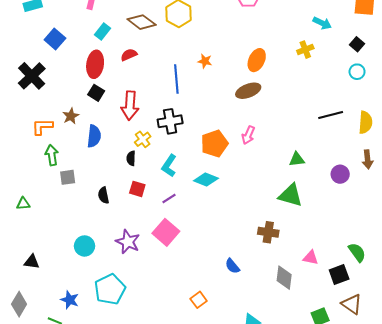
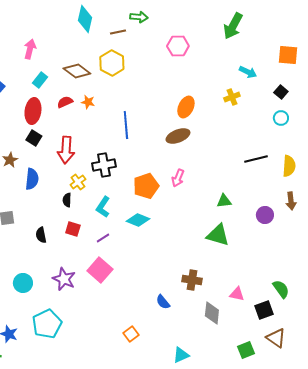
orange star: (205, 61) -> (88, 102), moved
blue line: (176, 79) -> (126, 125), moved
brown cross: (268, 232) -> (192, 280), moved

